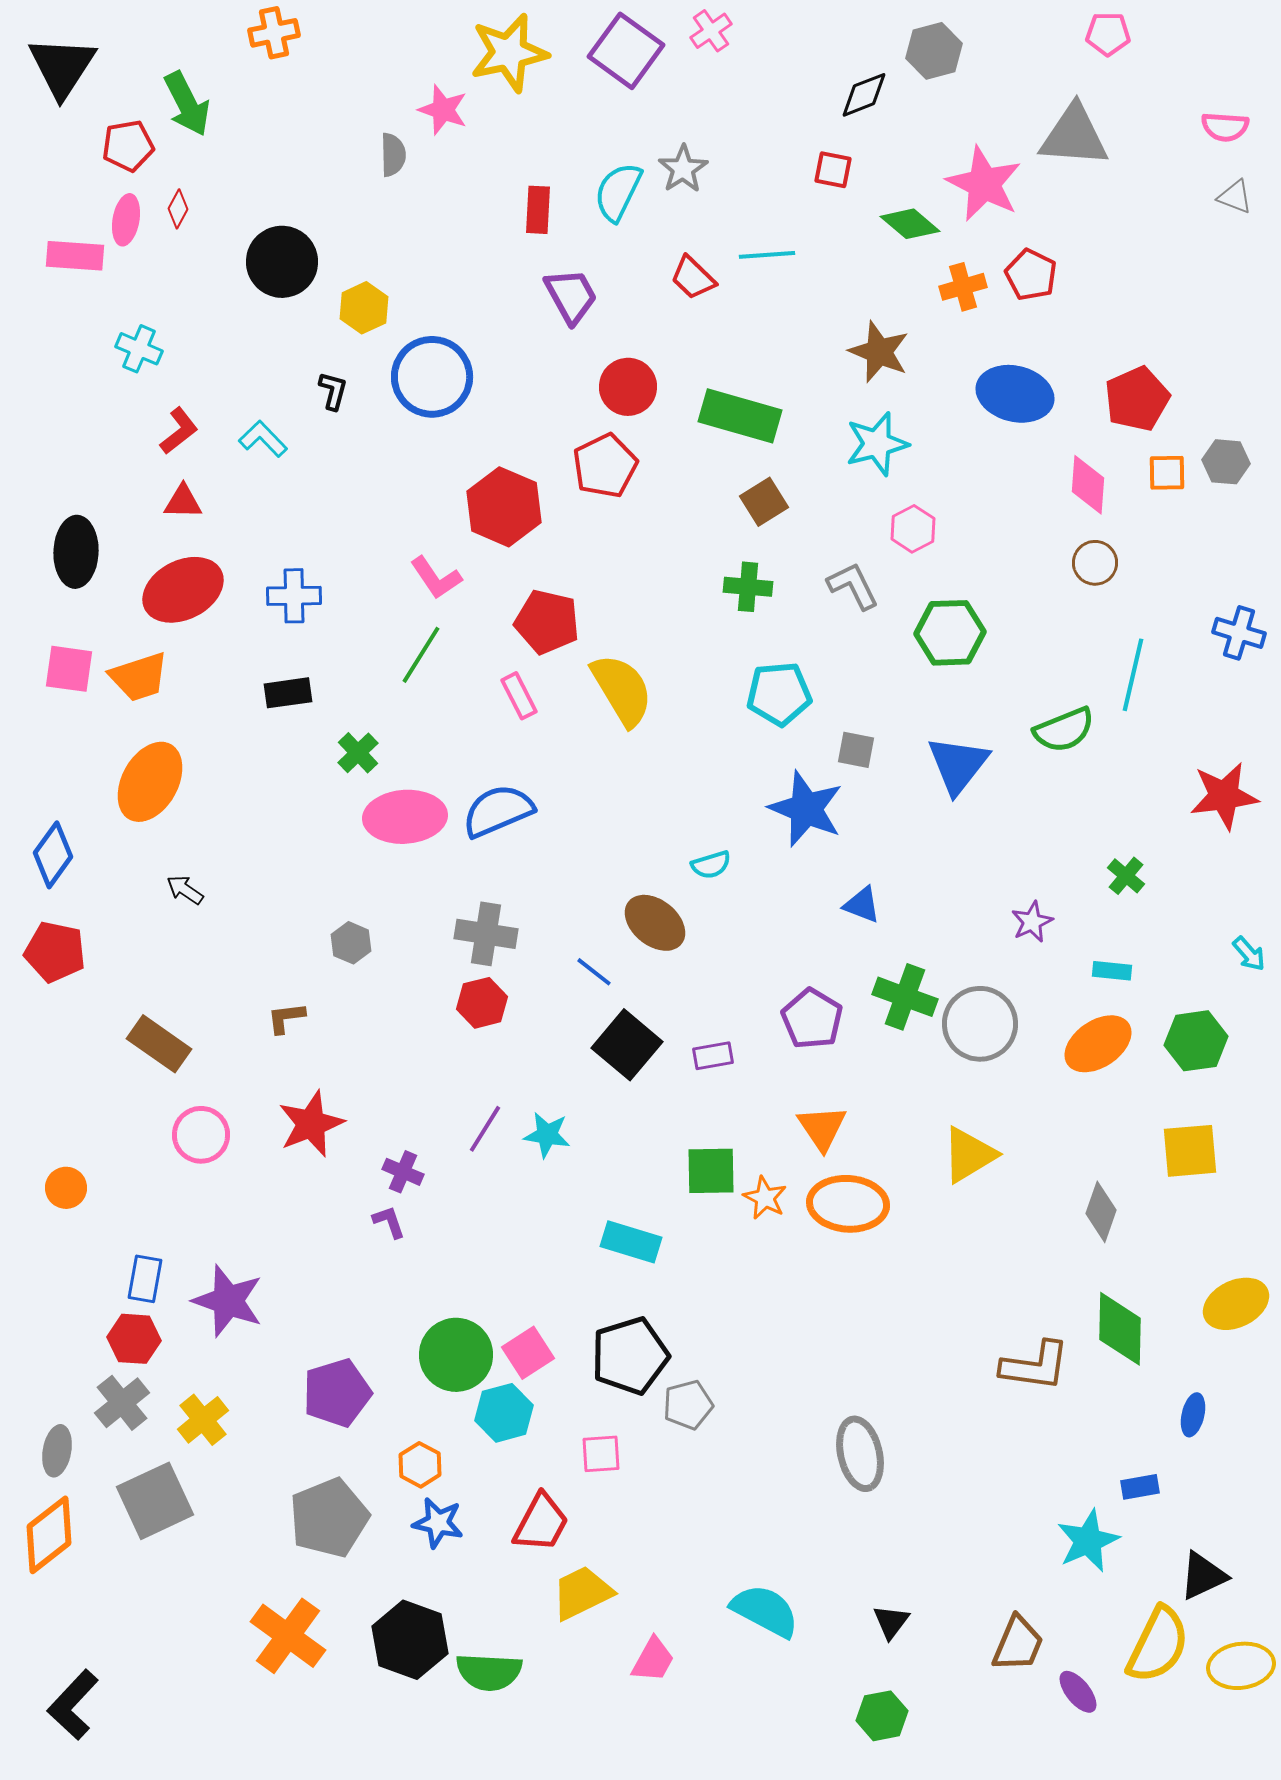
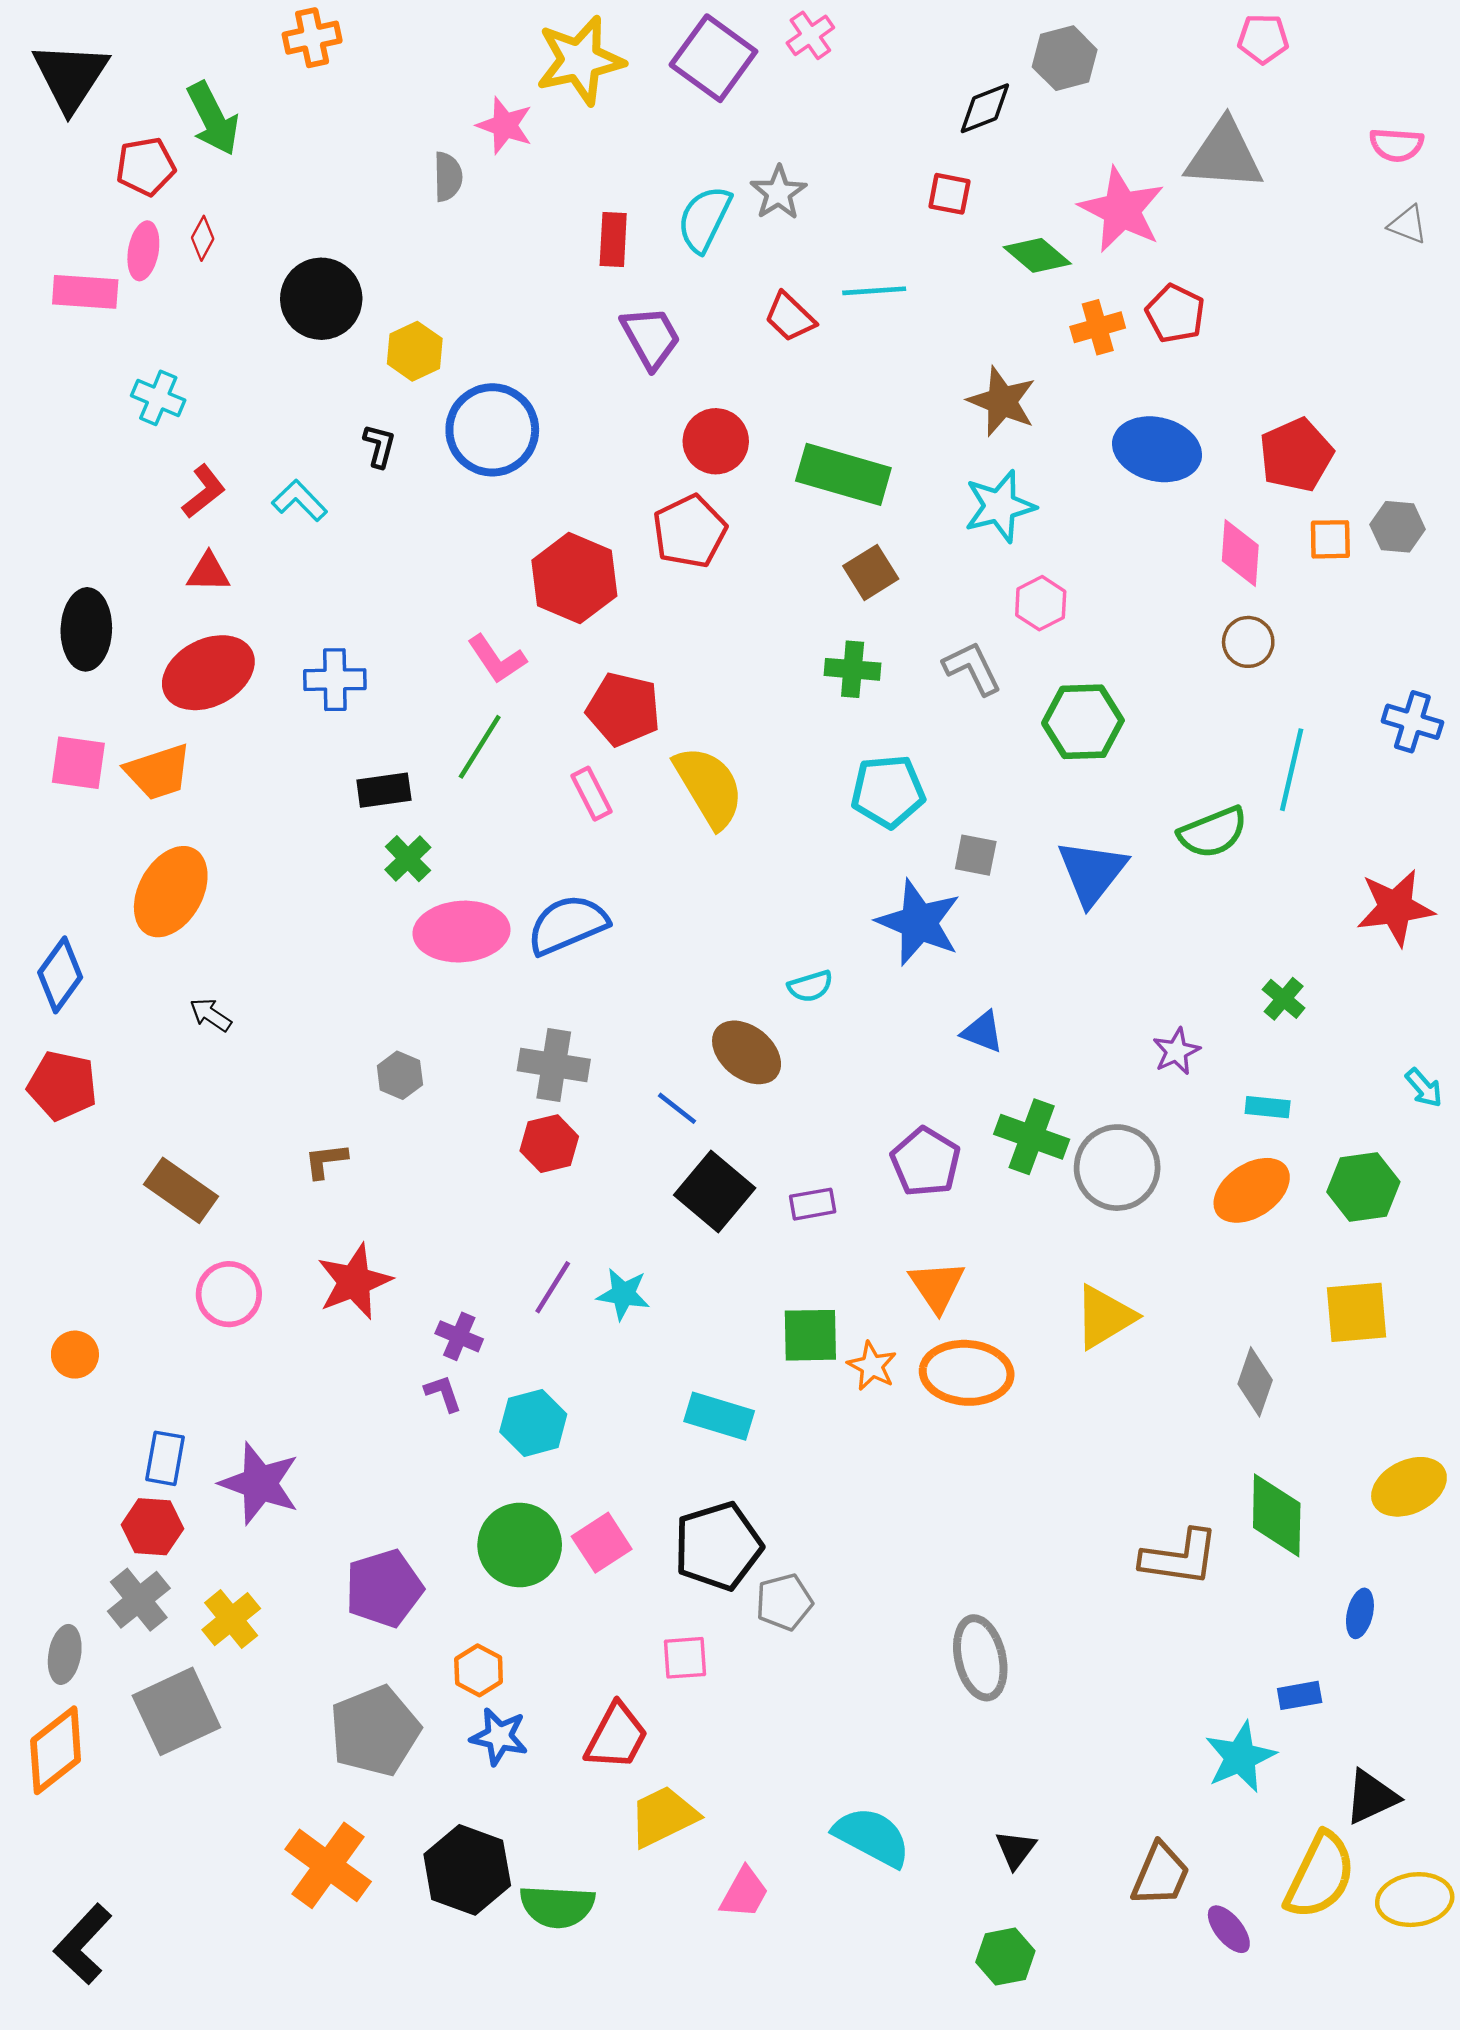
black rectangle: (288, 693) -> (384, 790), moved
cyan hexagon: (504, 1413) -> (533, 1423), moved

